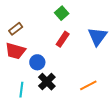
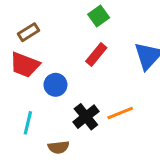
black cross: (47, 82) -> (86, 117), moved
orange line: (88, 85) -> (120, 113), moved

